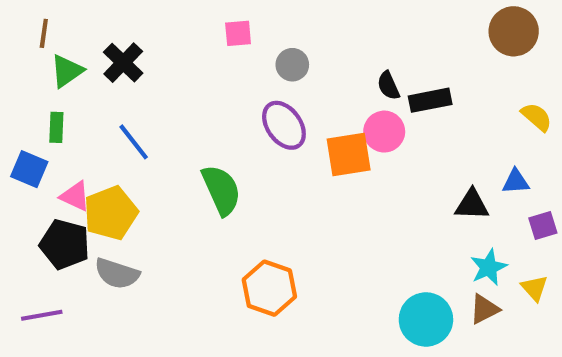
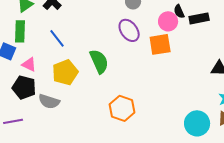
green rectangle: (56, 127) -> (20, 31), size x1.5
pink circle: (384, 132) -> (168, 21), moved
yellow pentagon: (111, 213) -> (65, 72), moved

